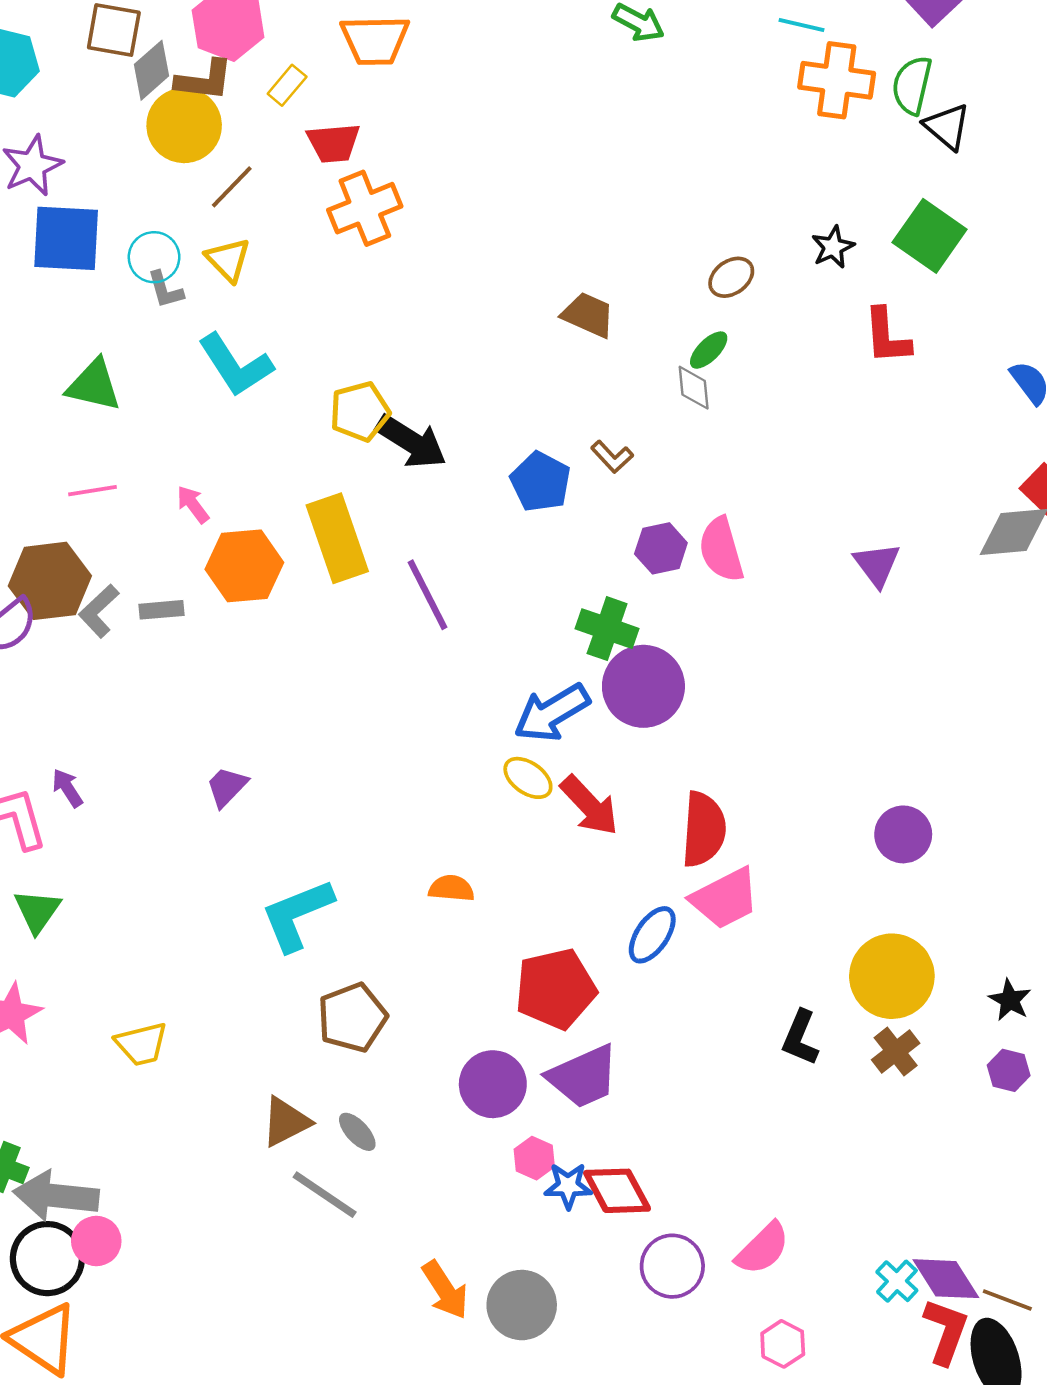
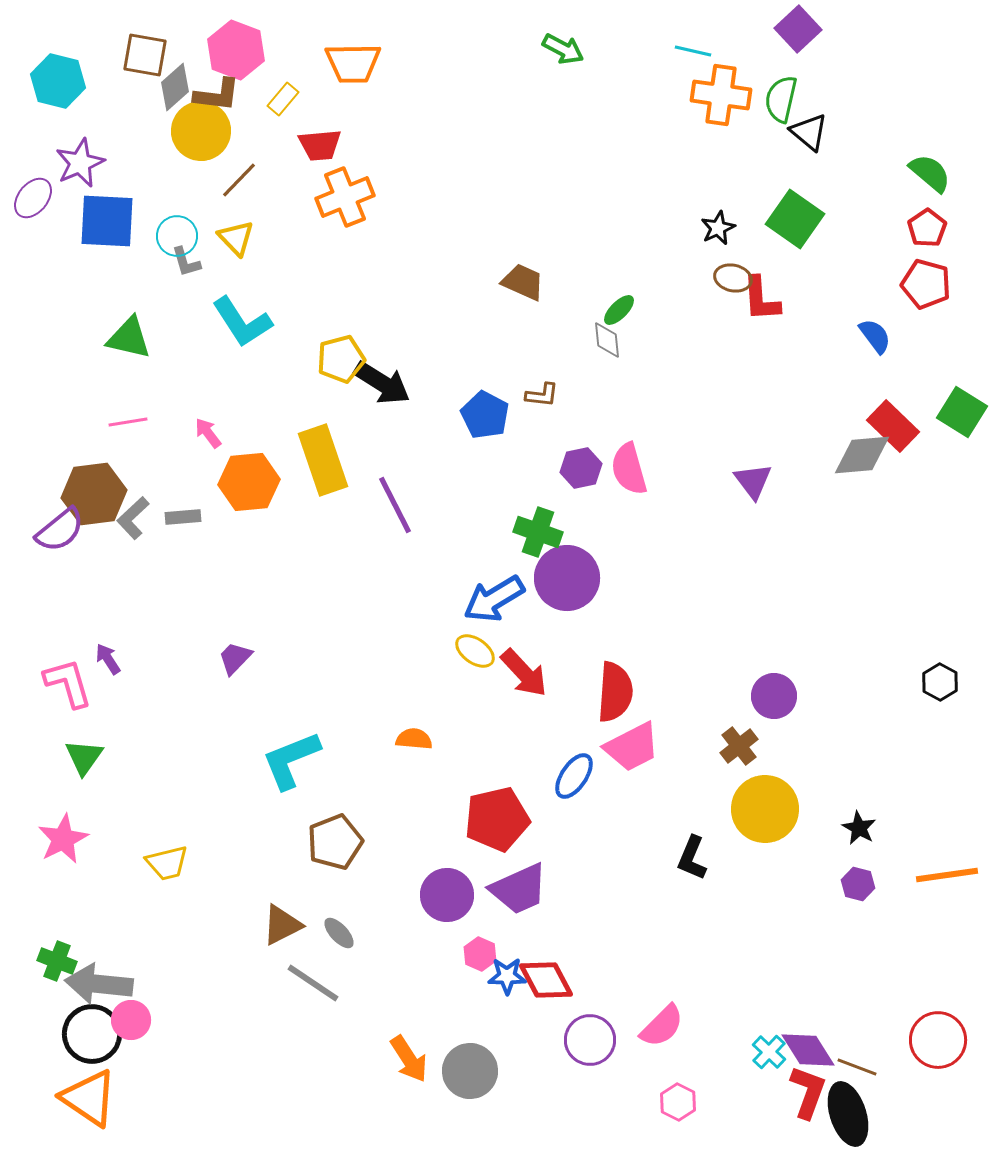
brown ellipse: (731, 277) -> (733, 278), moved, turned 48
brown L-shape: (612, 457) -> (542, 395), turned -40
brown cross: (896, 1052) -> (739, 746), moved

